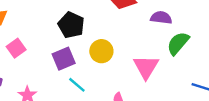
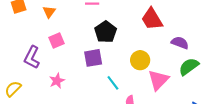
yellow circle: (101, 51) -> (140, 60), moved
cyan line: (77, 85) -> (113, 83), moved

